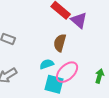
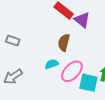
cyan square: (54, 84) -> (88, 83), moved

